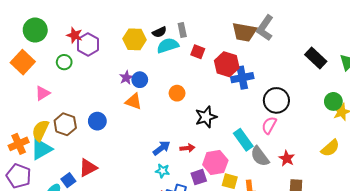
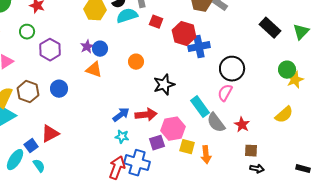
purple hexagon: (88, 45) -> (50, 50), moved
red arrow: (187, 148) -> (146, 115), size x1.5

